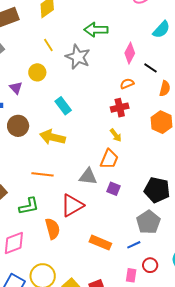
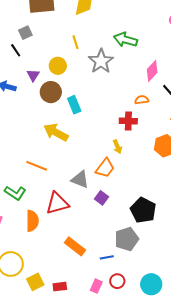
brown circle: (18, 126) -> (51, 92), moved
green L-shape: (29, 206) -> (15, 193), turned 30

